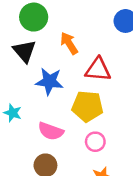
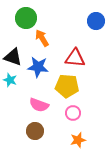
orange arrow: (69, 43) -> (42, 38), moved
black triangle: (24, 51) -> (13, 57), moved, turned -30
cyan star: (13, 113) -> (10, 80), moved

